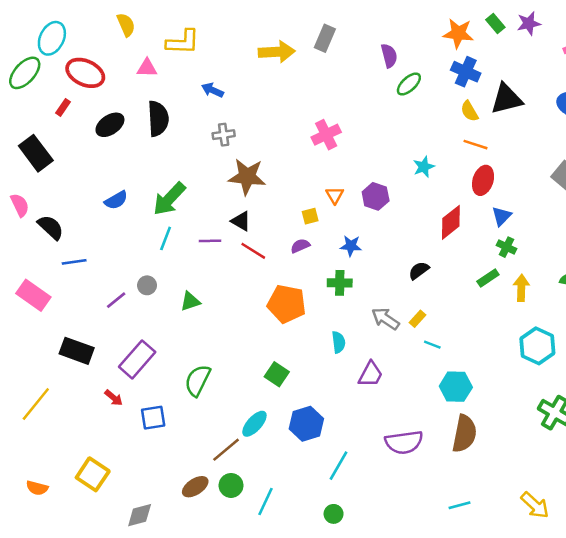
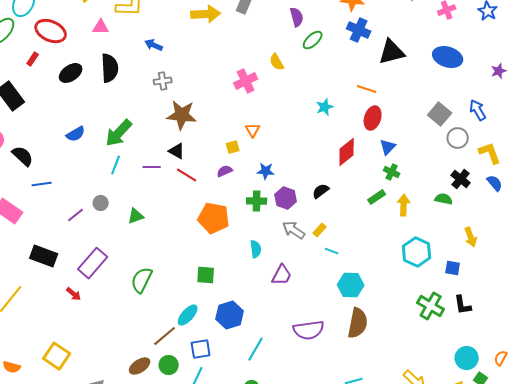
yellow semicircle: (469, 111) -> (277, 62), moved
purple hexagon: (376, 196) -> (286, 198), moved
green square: (277, 374) -> (206, 275), turned -30
blue square: (153, 418) -> (201, 349), moved

